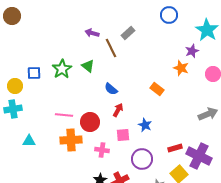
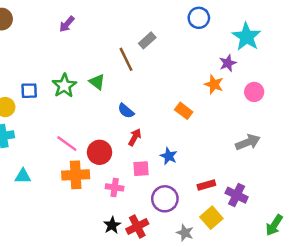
purple arrow: (92, 33) -> (67, 24), moved, turned -64
pink line: (64, 115) -> (67, 143), turned 30
purple cross: (199, 156) -> (237, 195), size x0.7

